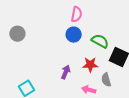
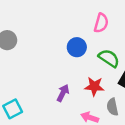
pink semicircle: (76, 14) -> (101, 23), moved

